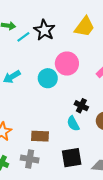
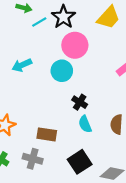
pink circle: (67, 64) -> (75, 45), moved
black cross: (81, 106) -> (80, 102), moved
black square: (72, 158) -> (80, 162), turned -30

